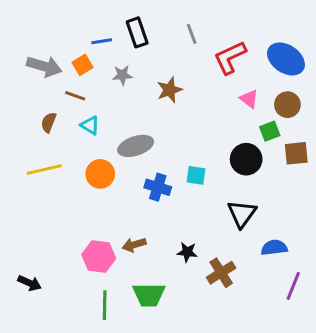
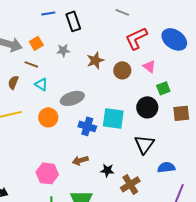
gray line: (192, 34) -> (122, 12), moved, turned -48
blue line: (102, 41) -> (48, 13), moved
brown circle: (287, 105) -> (122, 70), moved
brown square: (296, 153) -> (181, 113), moved
cyan square: (196, 175) -> (113, 118), size x1.6
brown arrow: (134, 245) -> (80, 160), moved

